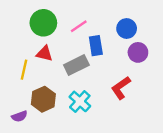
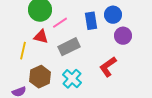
pink line: (79, 26) -> (60, 23), moved
blue rectangle: (96, 46) -> (91, 21), moved

